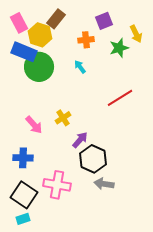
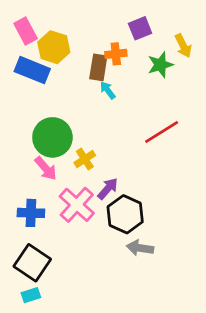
brown rectangle: (56, 19) -> (98, 67), moved, turned -30
green circle: (39, 67) -> (52, 137), moved
pink cross: (57, 185) -> (77, 205), moved, turned 32

